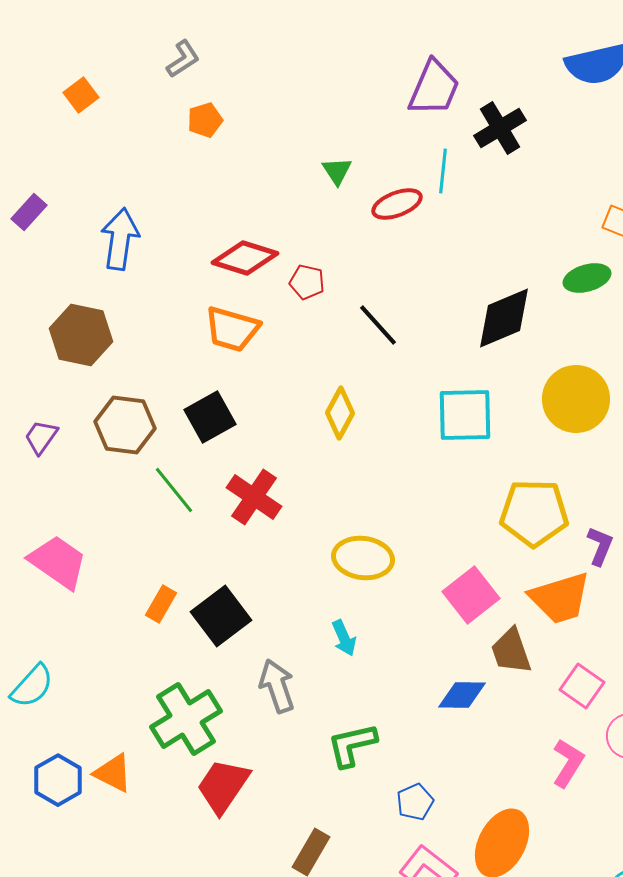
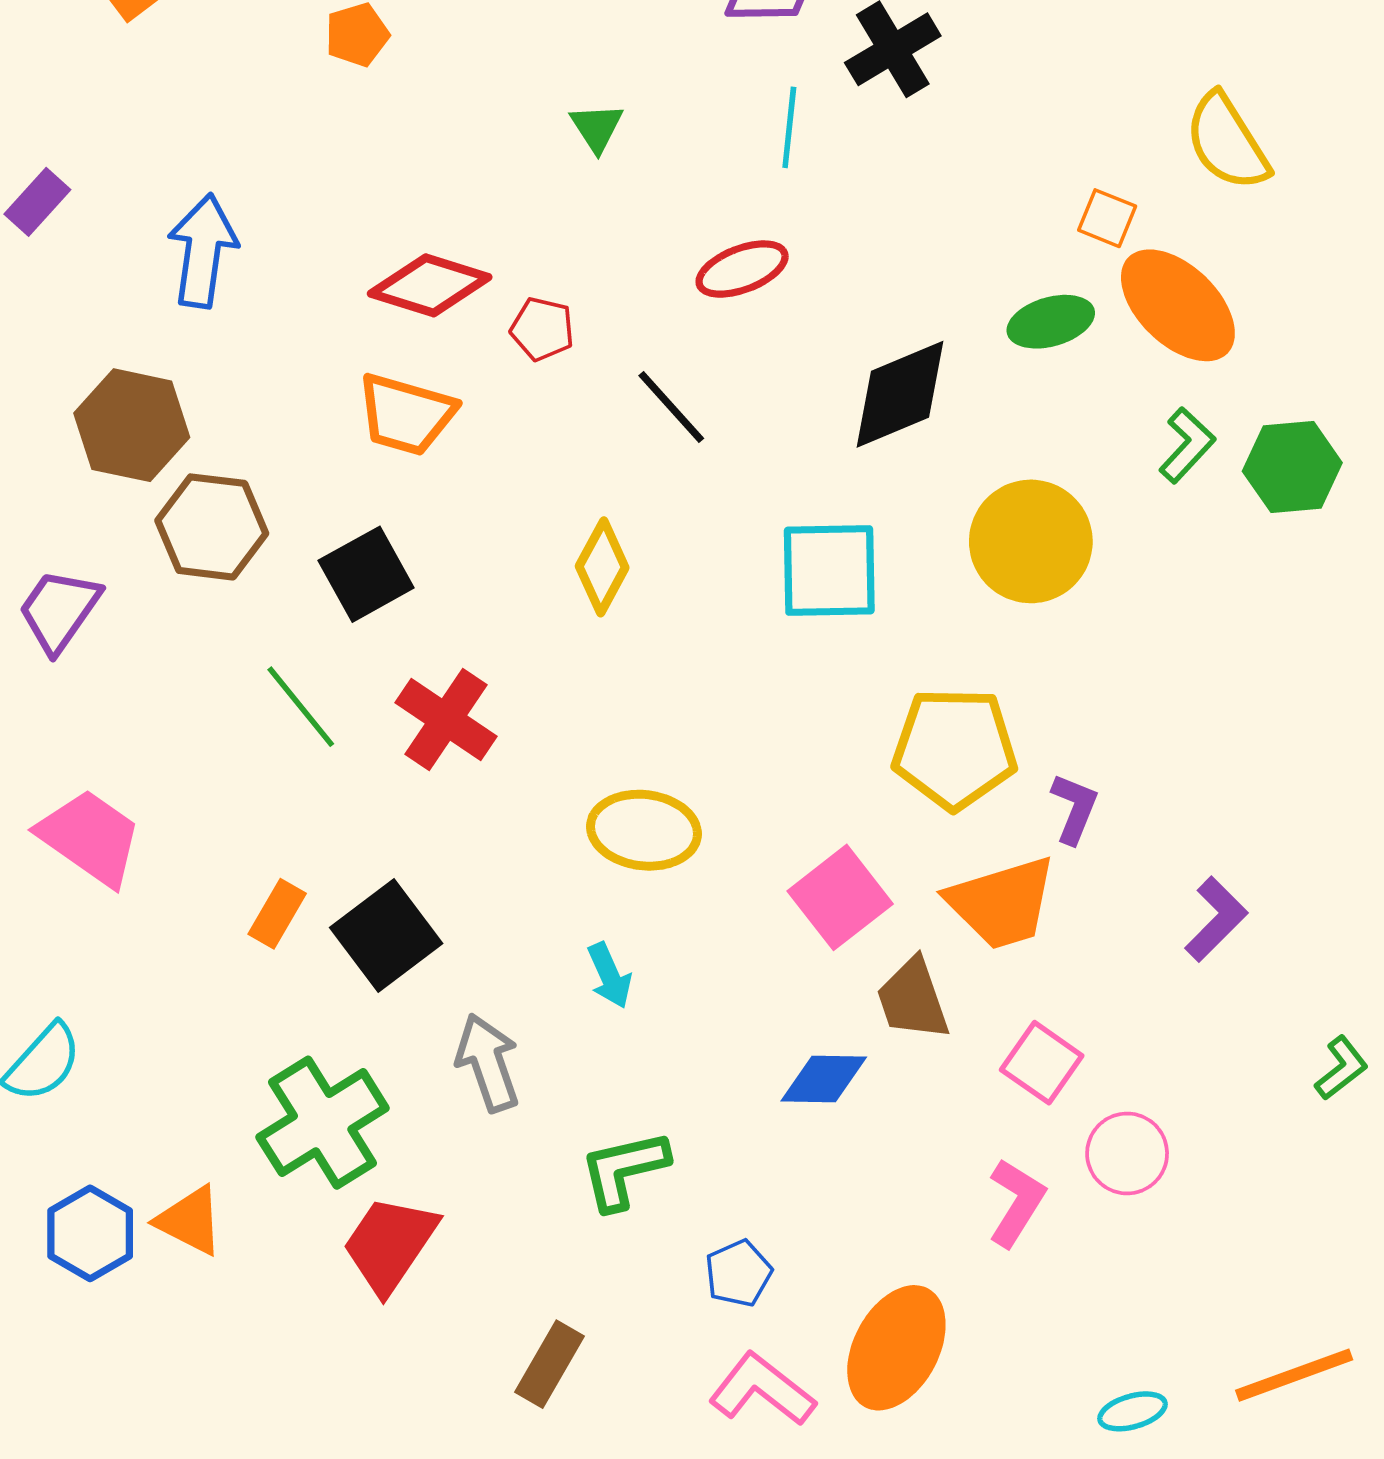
red ellipse: (397, 204) -> (742, 269), moved
brown hexagon: (125, 425) -> (212, 527), moved
purple trapezoid: (41, 437) -> (59, 610), size x1.4

